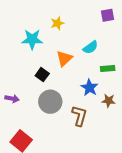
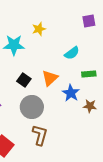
orange triangle: (64, 58) -> (50, 78), moved
brown L-shape: (79, 116) -> (40, 135), moved

